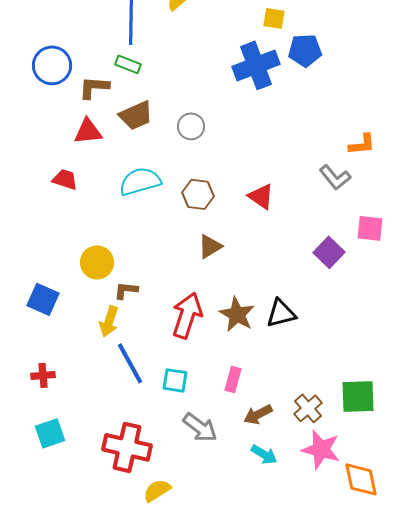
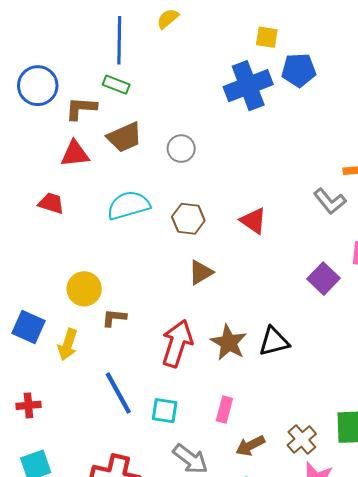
yellow arrow: (109, 321) -> (68, 345), moved

